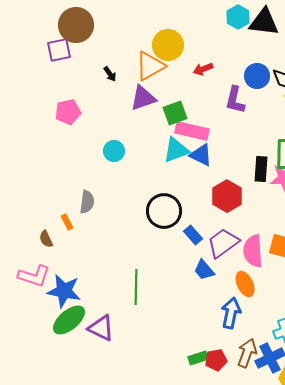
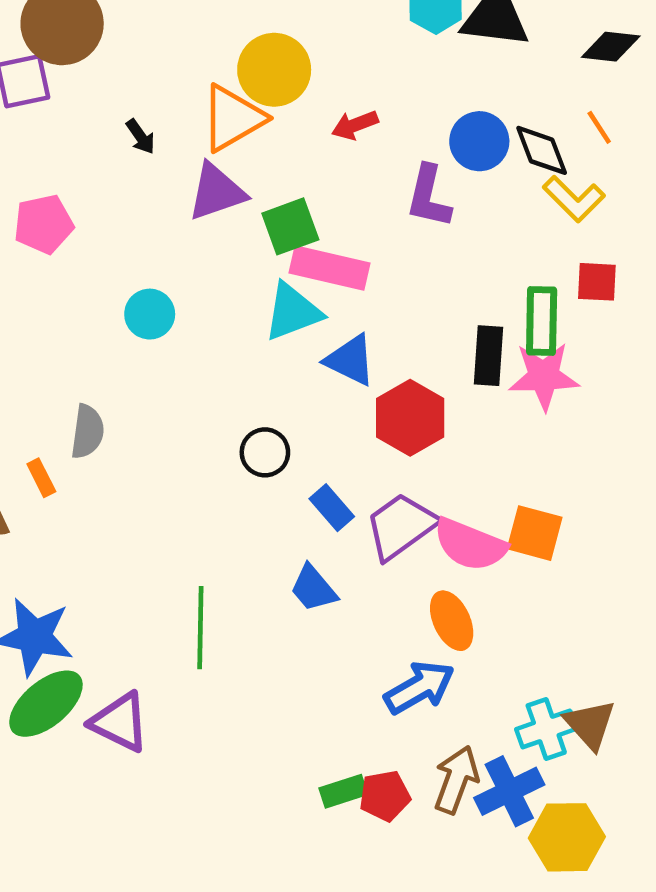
blue triangle: (201, 155) -> (350, 360), moved
black circle: (164, 211) -> (265, 452), size x0.6
pink semicircle: (253, 251) -> (470, 545), turned -64
blue trapezoid: (204, 270) -> (313, 588), moved
blue arrow: (231, 313) -> (419, 688), turned 48

